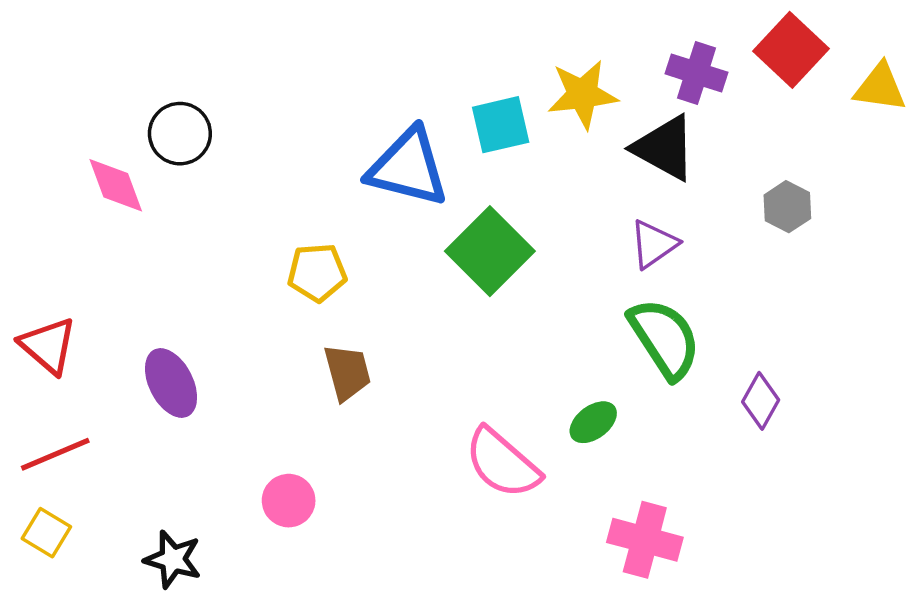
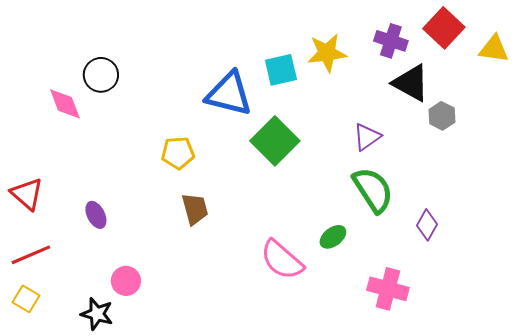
black triangle: (664, 148) -> (411, 83), moved
purple ellipse: (171, 383) -> (96, 215), size x0.7
pink circle: (289, 501) -> (126, 281), moved
pink cross: (645, 540) -> (388, 289), moved

